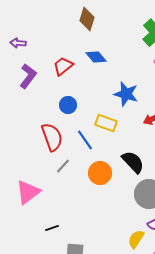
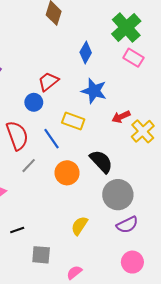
blue diamond: (96, 57) -> (86, 52), moved, turned 70
red trapezoid: (63, 66) -> (48, 82), moved
yellow semicircle: (136, 239) -> (79, 226), moved

